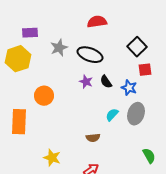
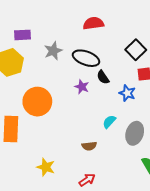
black semicircle: (106, 82) -> (103, 77), moved
orange circle: (44, 96) -> (37, 102), size x1.4
gray ellipse: (136, 114) -> (135, 133), moved

